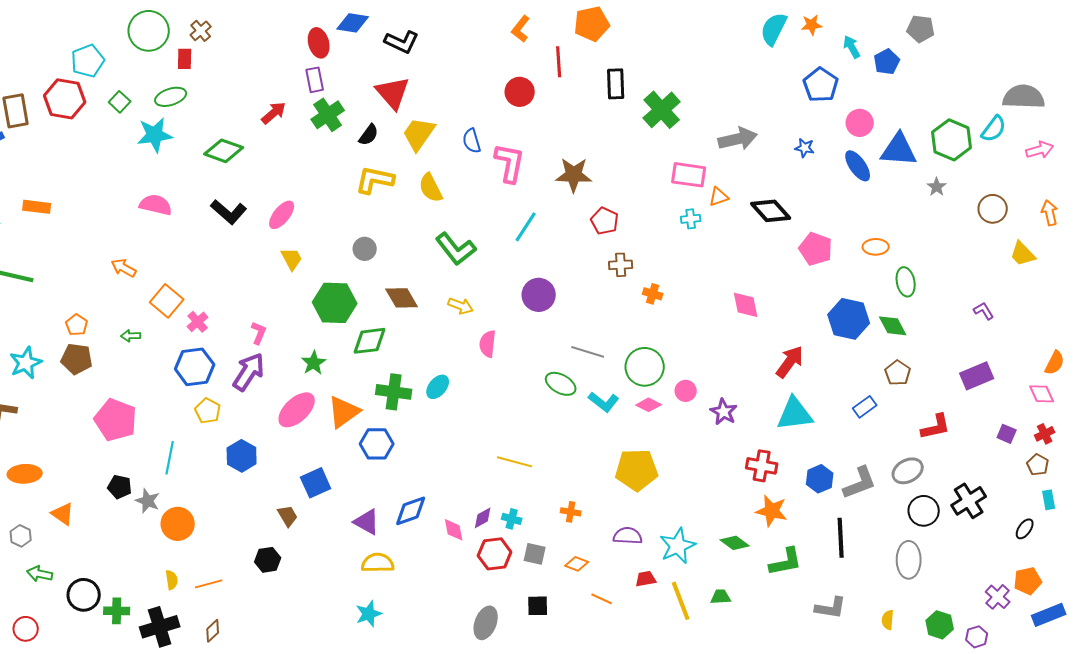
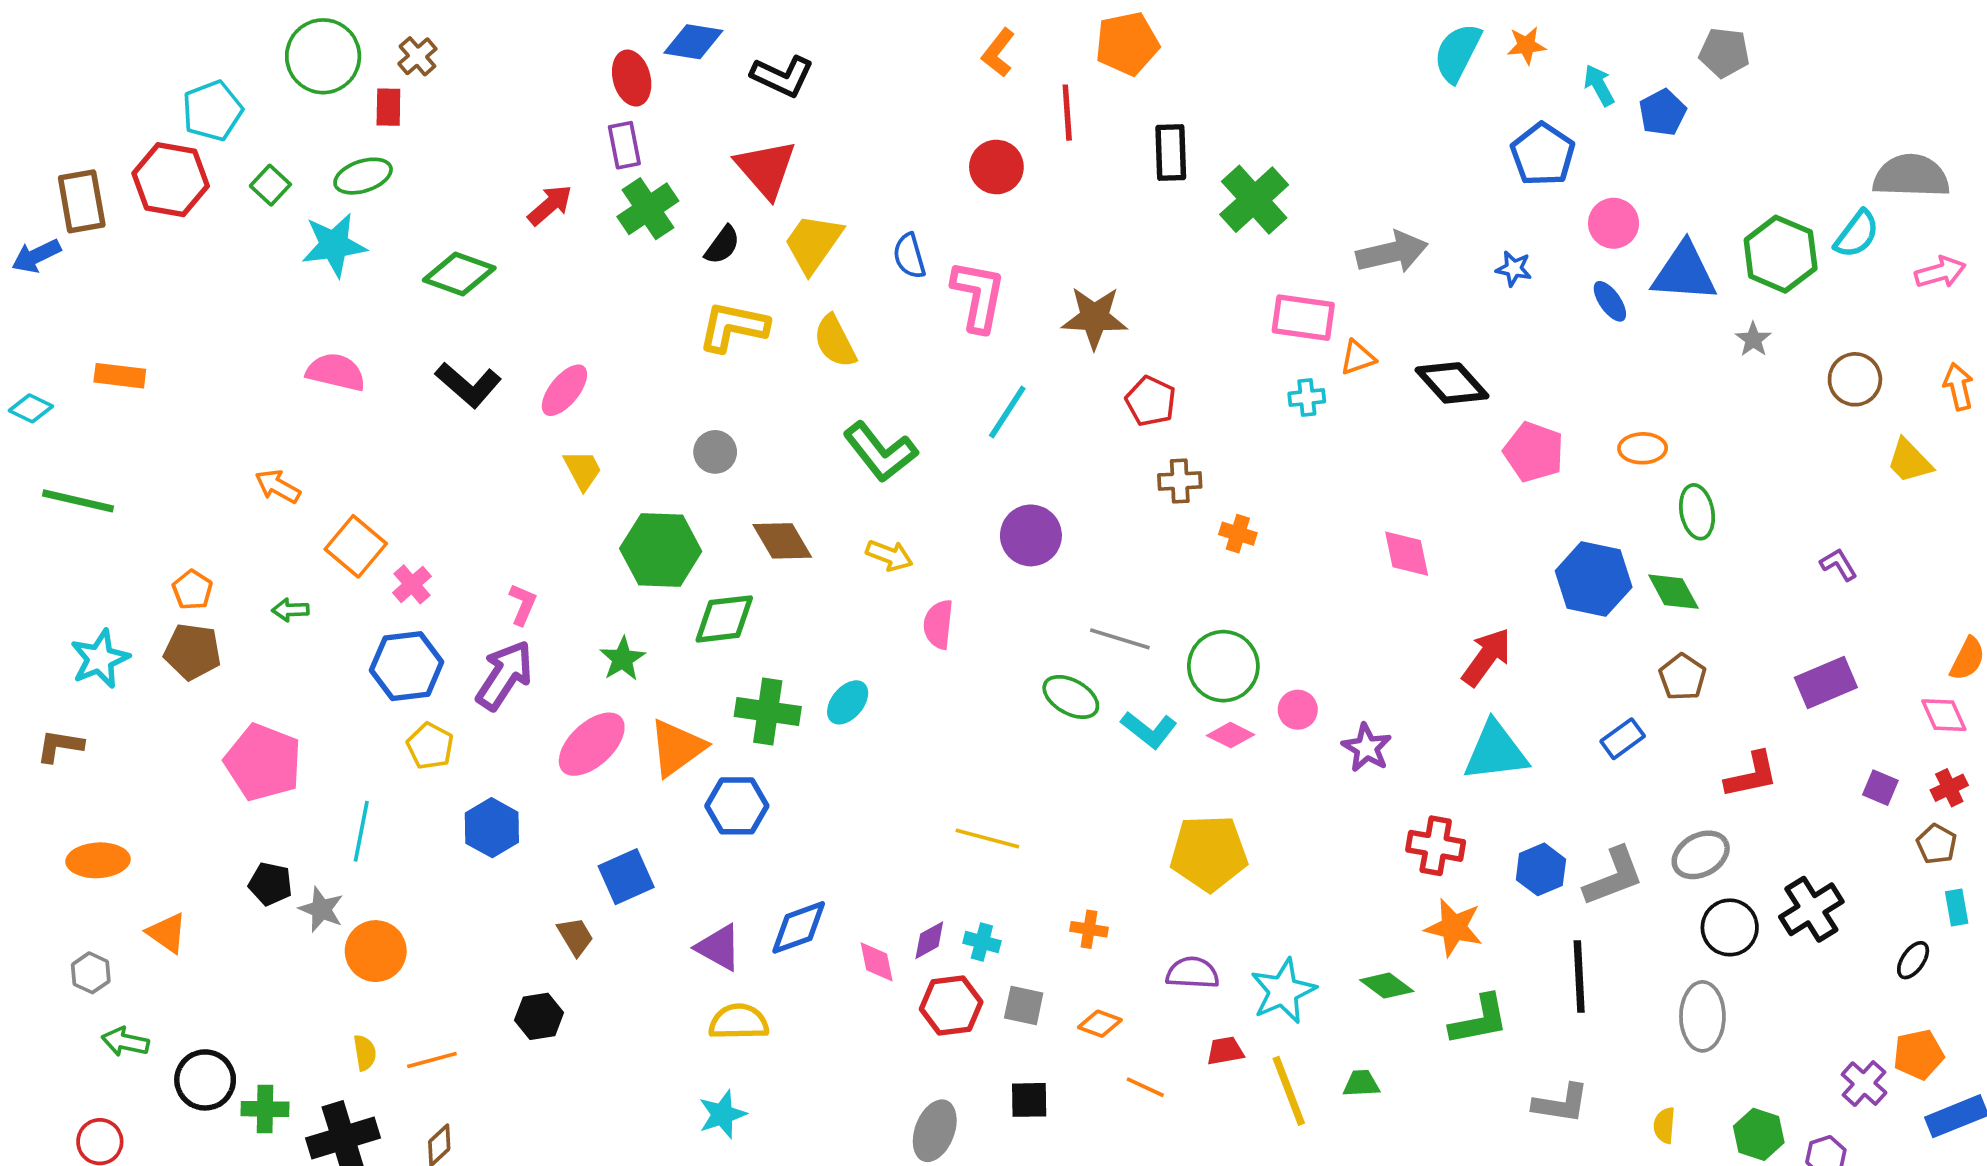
blue ellipse: (858, 166) -> (1610, 301), size x0.7

